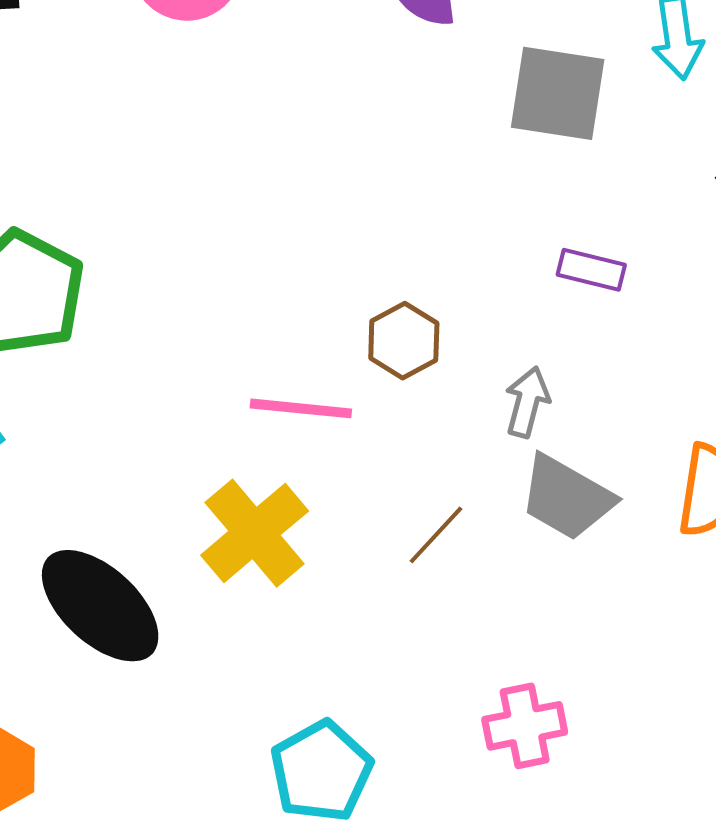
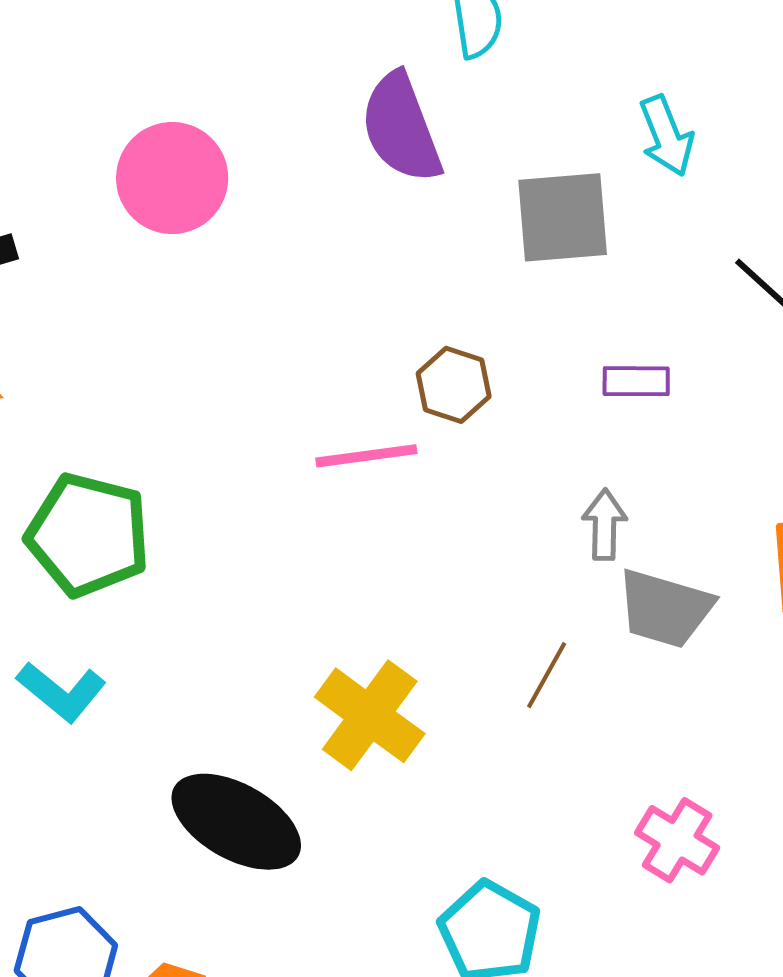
brown hexagon: (404, 341) -> (454, 385), moved
pink line: (301, 408) -> (366, 456), moved
pink cross: (525, 726) -> (677, 840), turned -34

